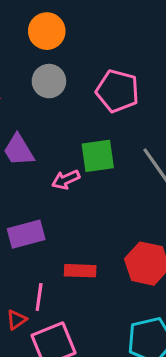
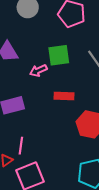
red rectangle: (80, 271) -> (64, 96), moved

